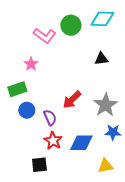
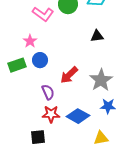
blue circle: (27, 110) -> (40, 60), moved
red star: (53, 141) -> (51, 114), turned -30
blue diamond: (81, 143) -> (78, 116), turned 30

